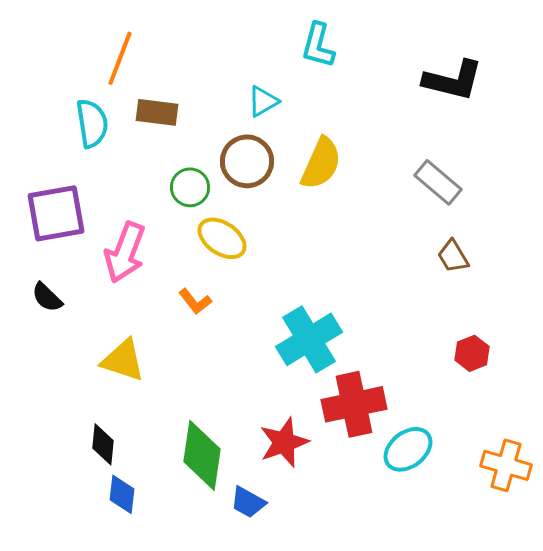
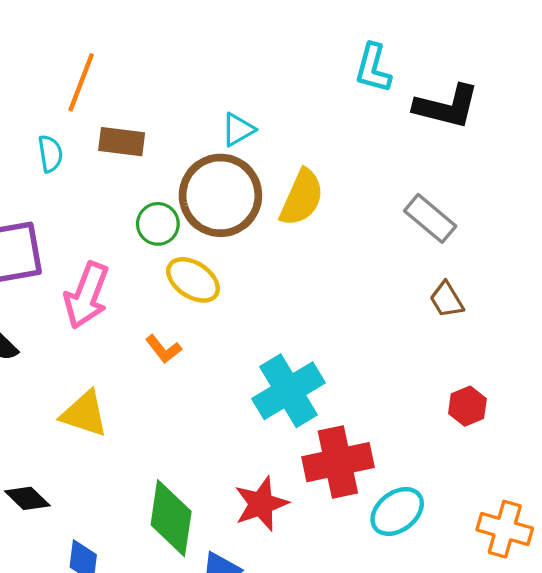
cyan L-shape: (318, 45) -> (373, 68), moved
cyan semicircle: (92, 123) -> (50, 154), size x0.7
brown circle: (247, 161) -> (220, 195), size x1.4
black diamond: (103, 444) -> (27, 498), moved, turned -51

